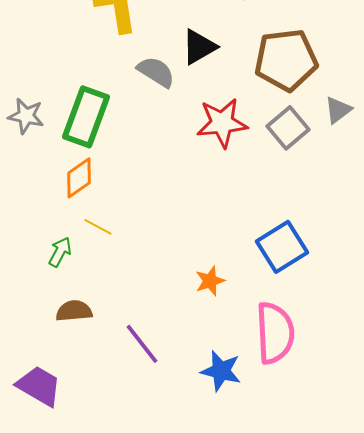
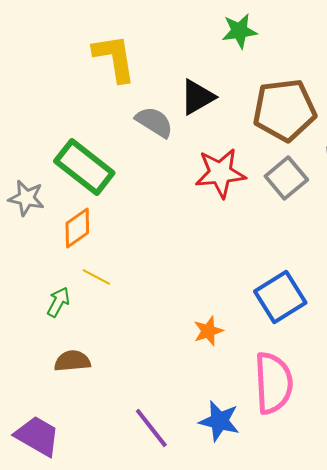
gray star: (26, 116) -> (26, 198), moved
green rectangle: (86, 117) -> (84, 167), turned -72
purple line: (142, 344) -> (151, 428), moved

